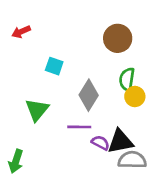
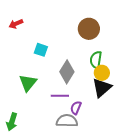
black triangle: (120, 141) -> (102, 88), moved, turned -30
purple semicircle: (100, 143) -> (76, 108), turned -96
gray semicircle: (132, 160) -> (67, 121), moved

